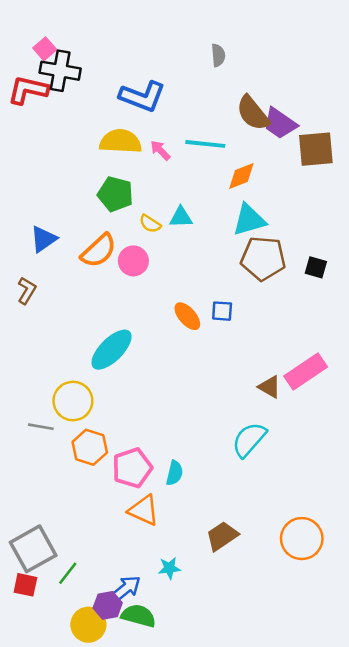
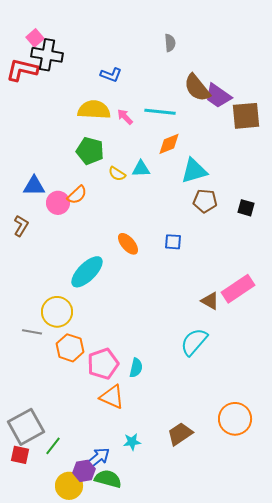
blue L-shape: (142, 96) -> (111, 75), size x0.6
orange diamond: (241, 176) -> (169, 144), moved
blue triangle: (43, 239) -> (34, 186), turned 35
orange semicircle: (99, 251) -> (77, 195), size x0.7
brown pentagon: (263, 258) -> (205, 201), size x0.7
pink circle: (133, 261) -> (58, 203), moved
orange ellipse: (187, 316) -> (128, 244), moved
brown trapezoid: (222, 536) -> (180, 434), moved

